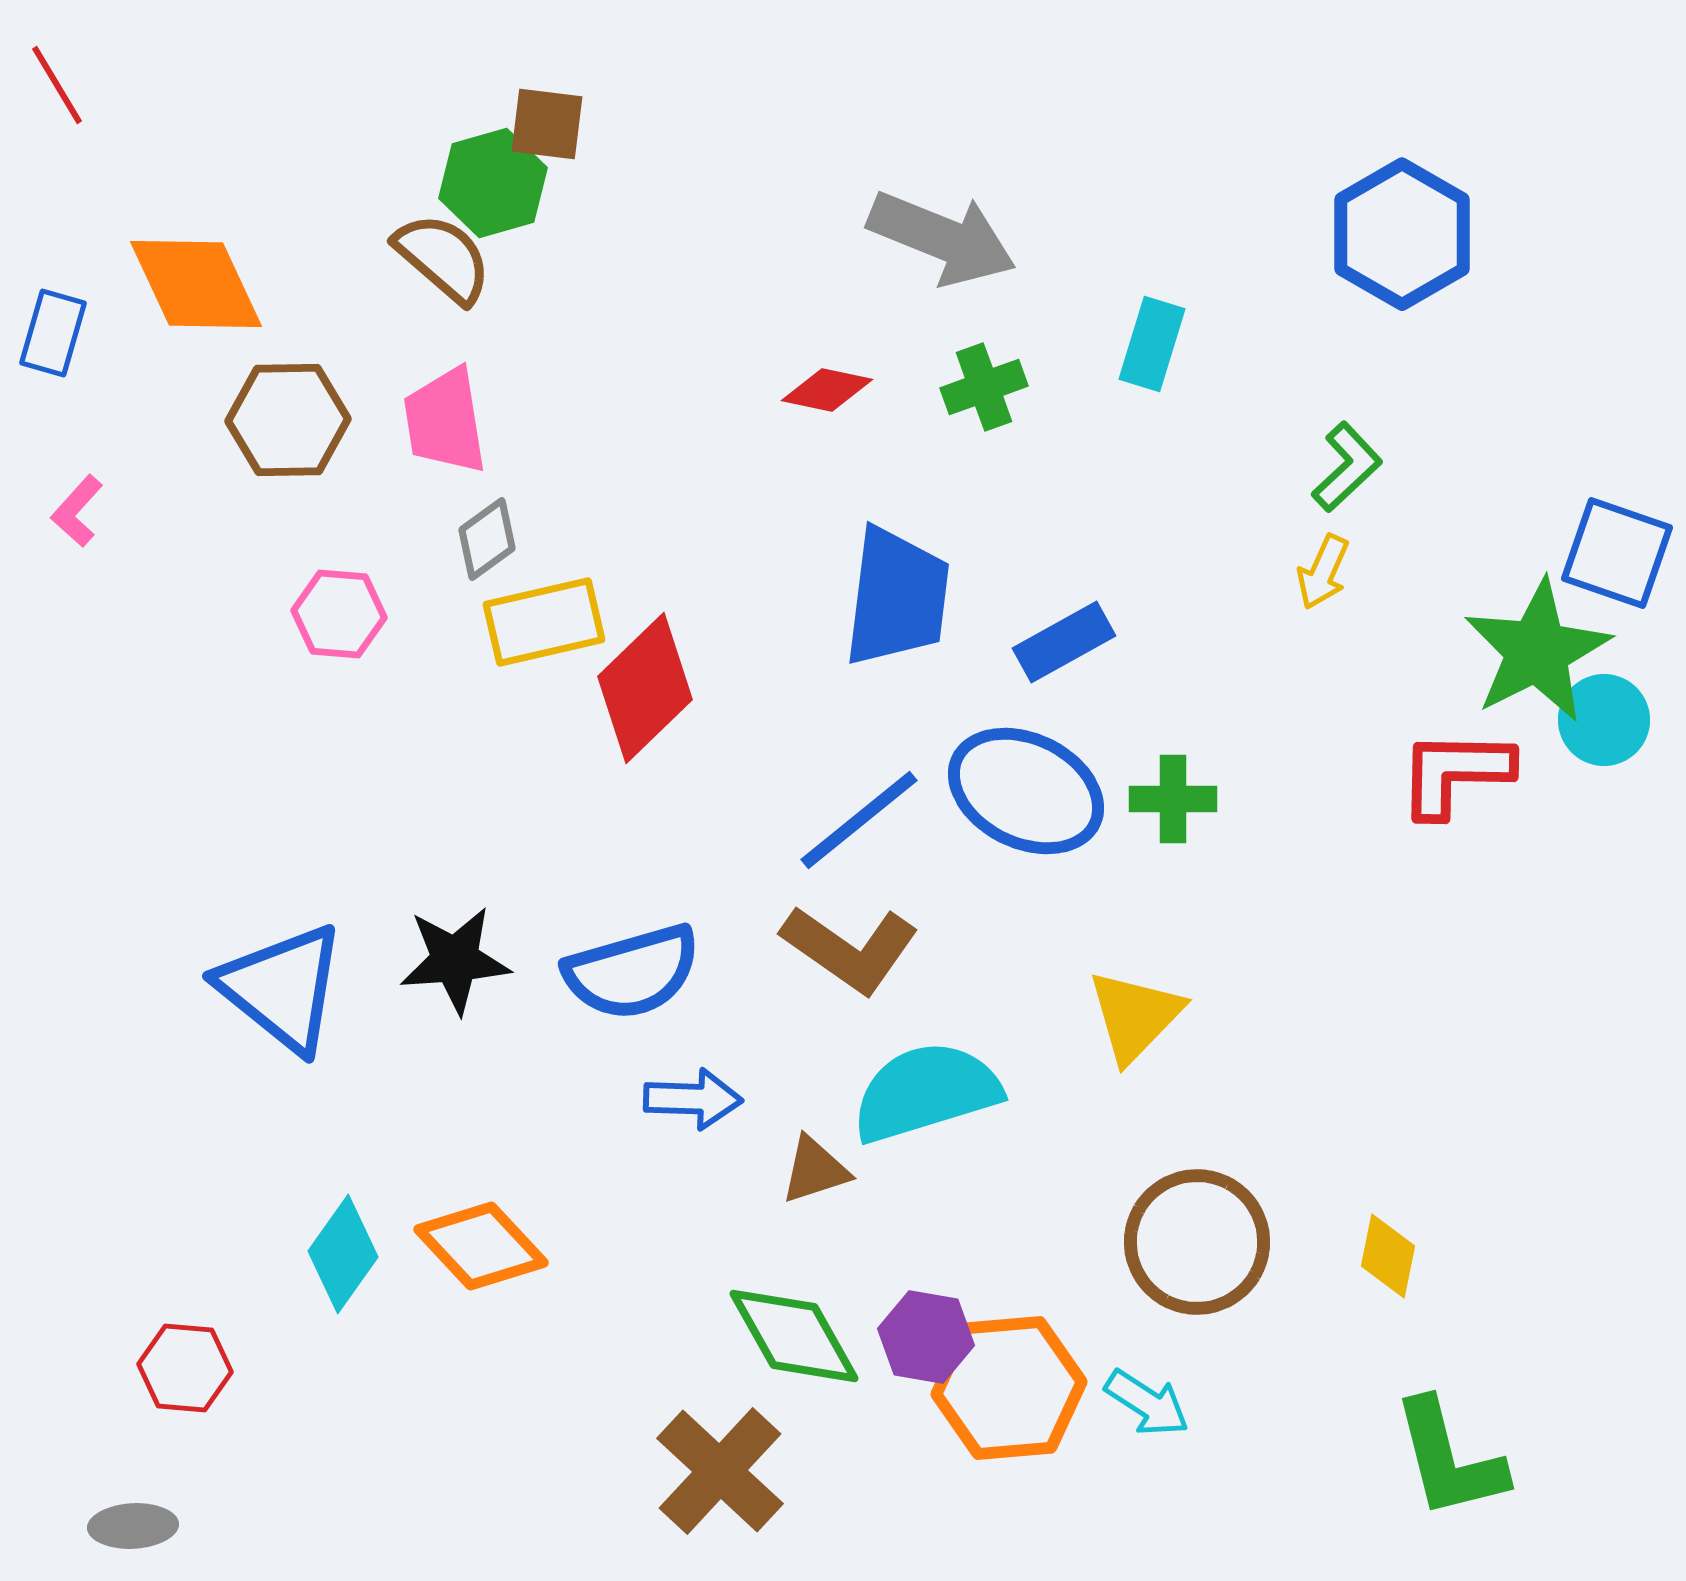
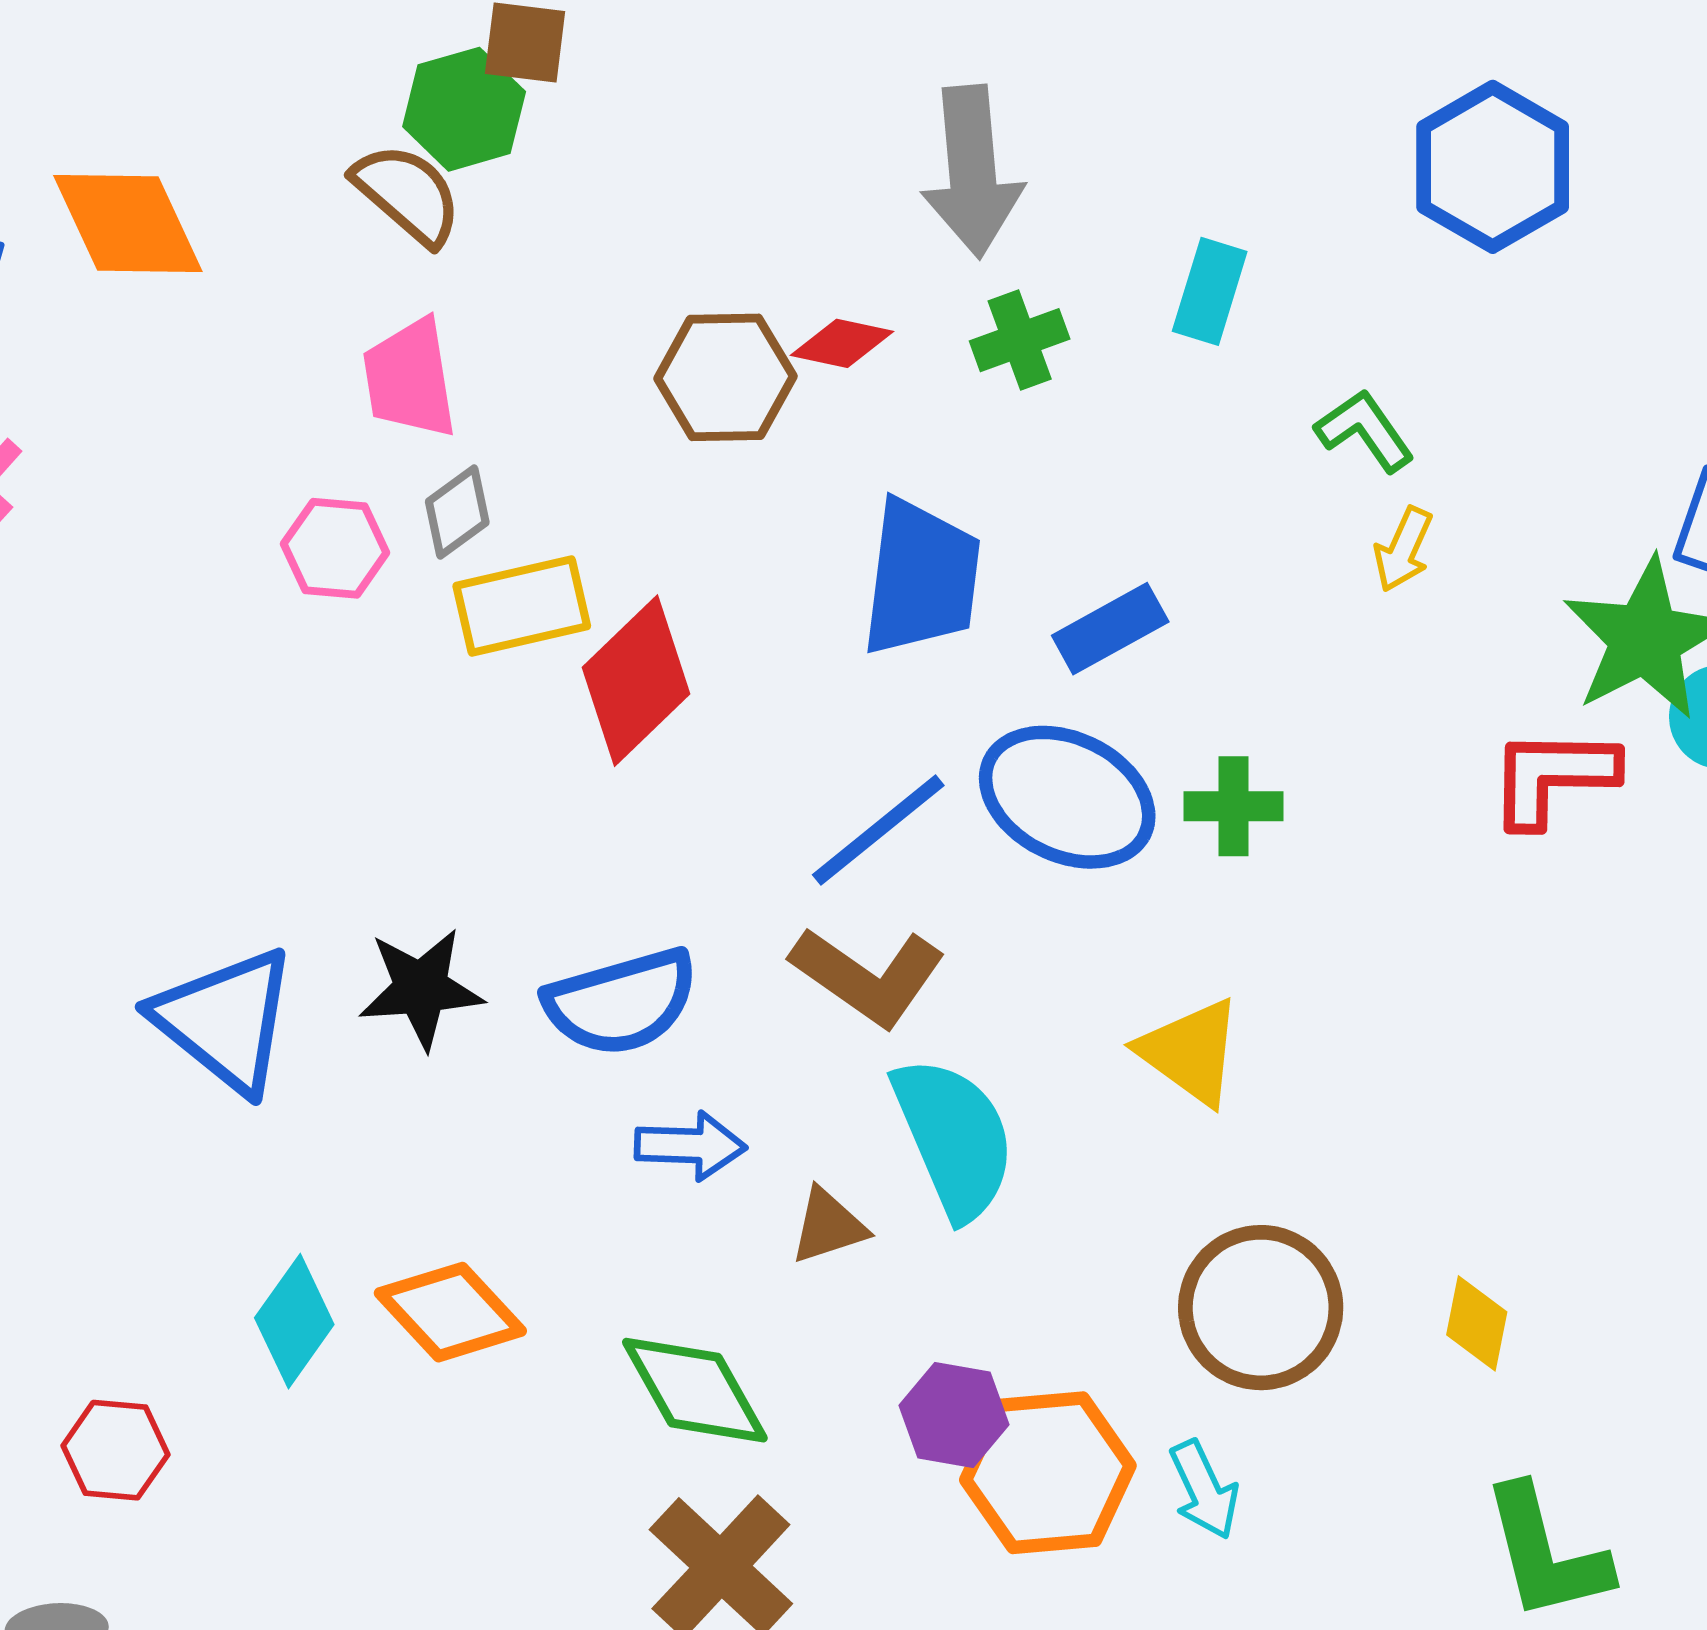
gray arrow: (942, 238) -> (972, 171), turned 63
brown hexagon: (288, 420) -> (725, 377), moved
green L-shape: (1347, 467) -> (1365, 431), moved, turned -82
pink hexagon: (339, 614) -> (335, 548), moved
yellow triangle: (1135, 1016) -> (1191, 1052), turned -38
cyan semicircle: (926, 1092) -> (954, 1138), turned 84
green diamond: (794, 1336) -> (695, 1390), moved
cyan arrow: (1147, 1403) -> (1204, 1490), turned 32

